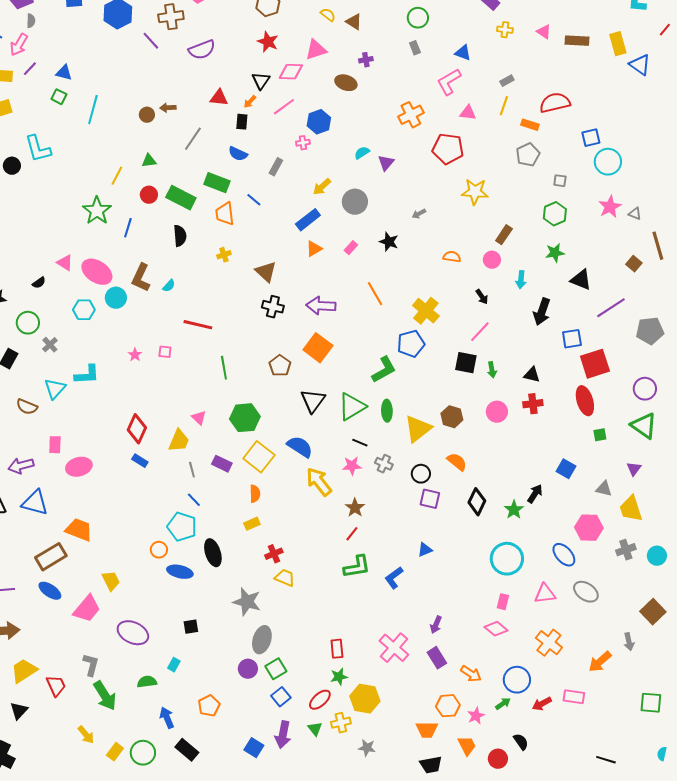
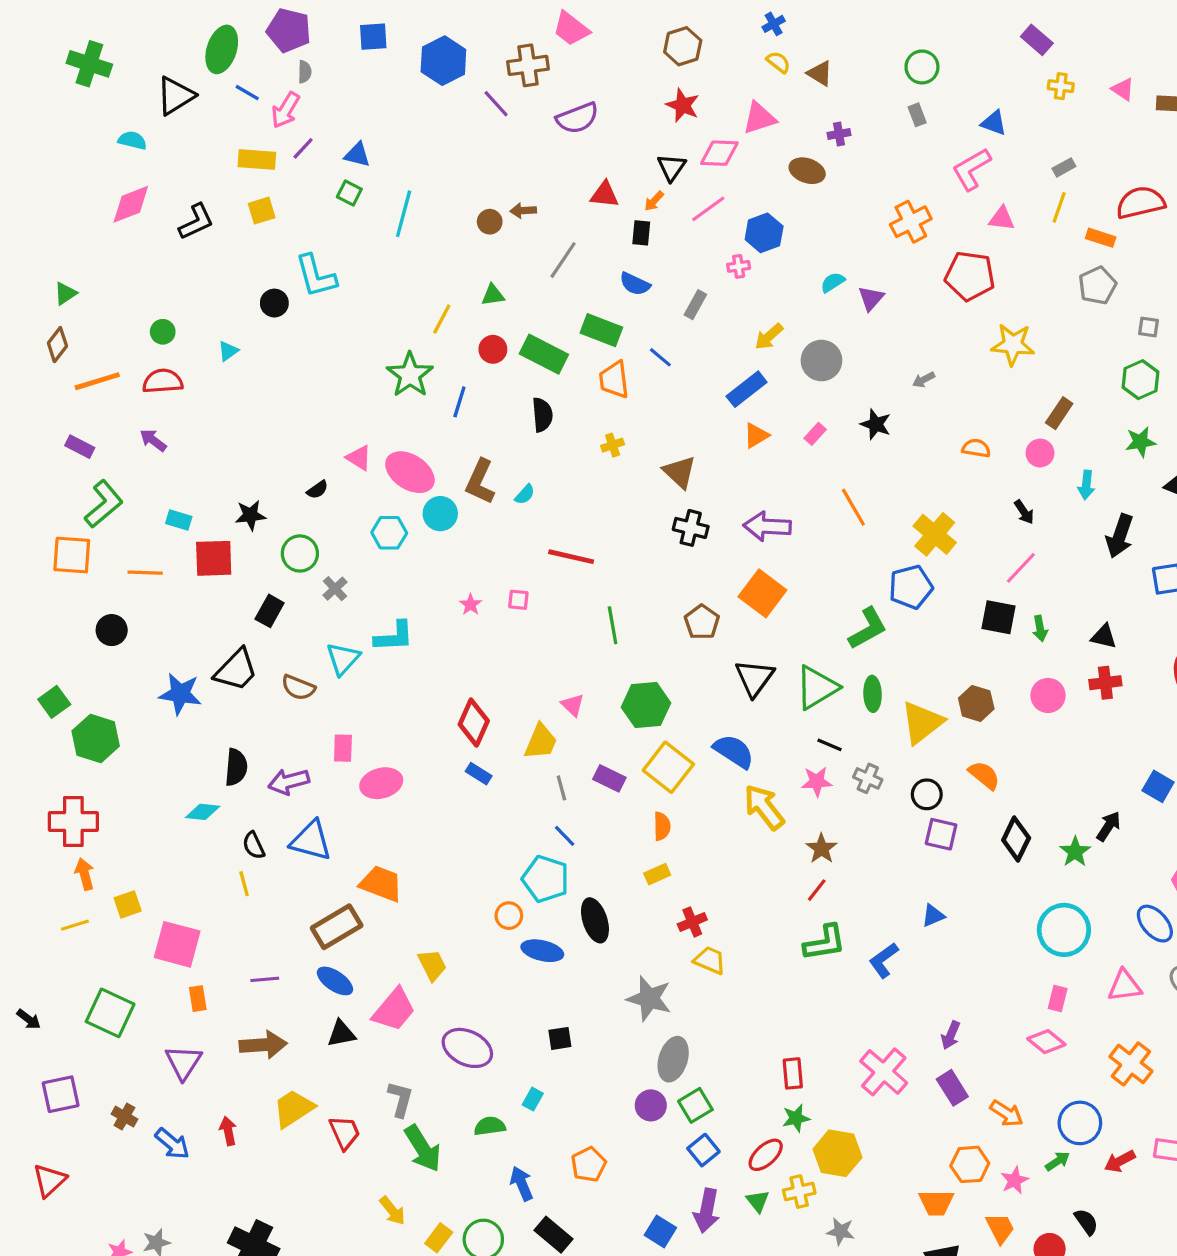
black triangle: (19, 711) -> (341, 1034), moved, turned 36

